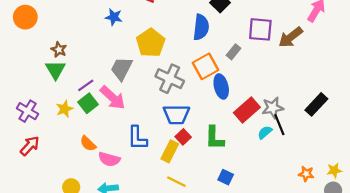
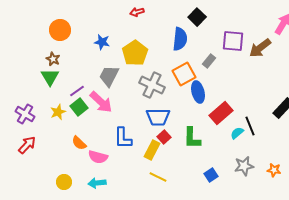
orange circle: (25, 17) -> (60, 30), moved
blue star: (114, 17) -> (102, 42), moved
gray star: (273, 108) -> (244, 166), moved
blue square: (226, 177) -> (211, 175), moved, turned 32

